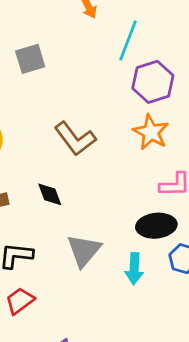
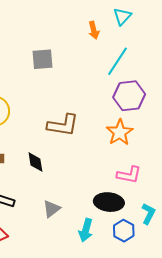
brown L-shape: (75, 139) -> (63, 125), turned -56
gray triangle: (84, 250) -> (52, 209), size x0.7

